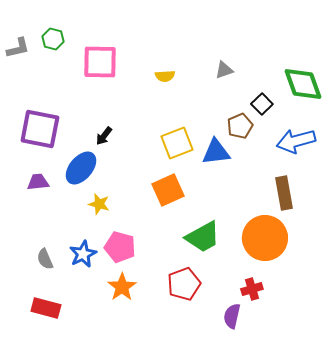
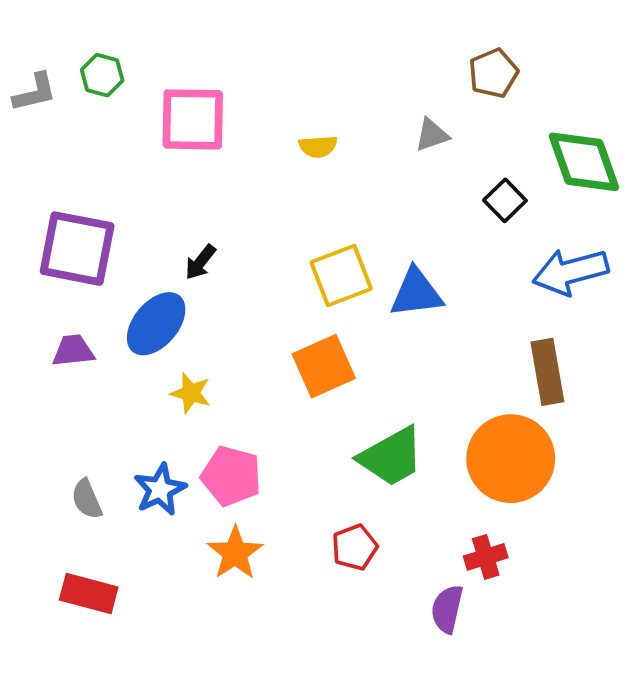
brown pentagon: (240, 126) -> (493, 73), moved
red pentagon: (184, 284) -> (355, 547), size x0.7

